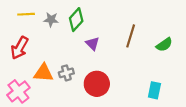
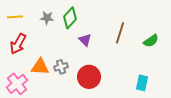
yellow line: (26, 14) -> (15, 17), moved

